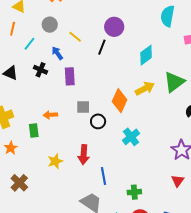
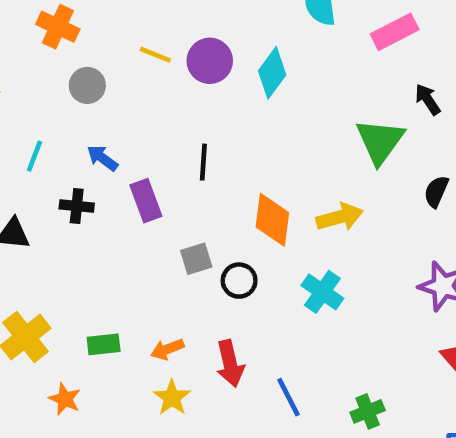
gray circle: (50, 25) -> (87, 85), moved
yellow line: (75, 37) -> (155, 55), moved
black line: (102, 47) -> (203, 162), moved
cyan diamond: (146, 55) -> (272, 73), moved
yellow arrow: (145, 88) -> (340, 217), moved, turned 30
orange arrow: (50, 115) -> (167, 349), moved
green rectangle: (34, 130) -> (104, 344), turned -72

